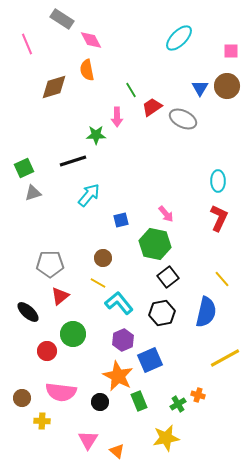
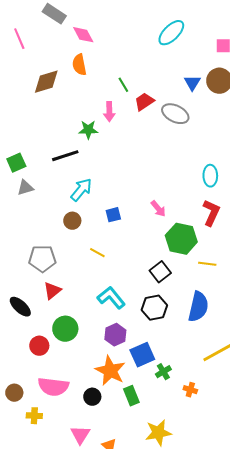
green hexagon: (155, 244) -> (181, 239), moved
brown circle: (103, 258) -> (72, 221), moved
yellow line: (222, 279) -> (207, 264), moved, turned -42
yellow line: (98, 283) -> (97, 253), moved
green cross: (178, 404) -> (163, 372), moved

